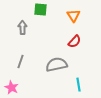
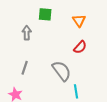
gray semicircle: (56, 65) -> (62, 71), turned 65
cyan line: (78, 85) -> (76, 91), moved

